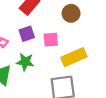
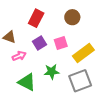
green star: (25, 62) -> (52, 72), moved

